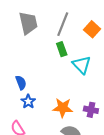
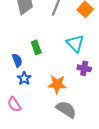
green rectangle: (62, 49) -> (36, 47), moved
purple cross: (91, 110) -> (84, 68), moved

